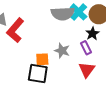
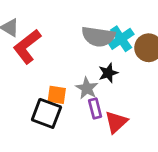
black star: (92, 33) -> (108, 73), moved
purple rectangle: (86, 48) -> (95, 108), moved

